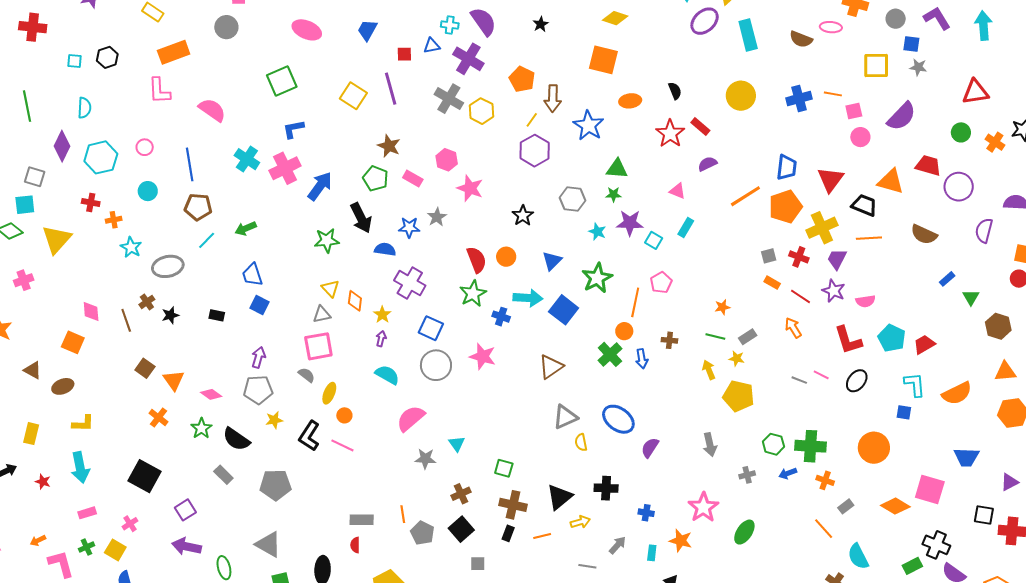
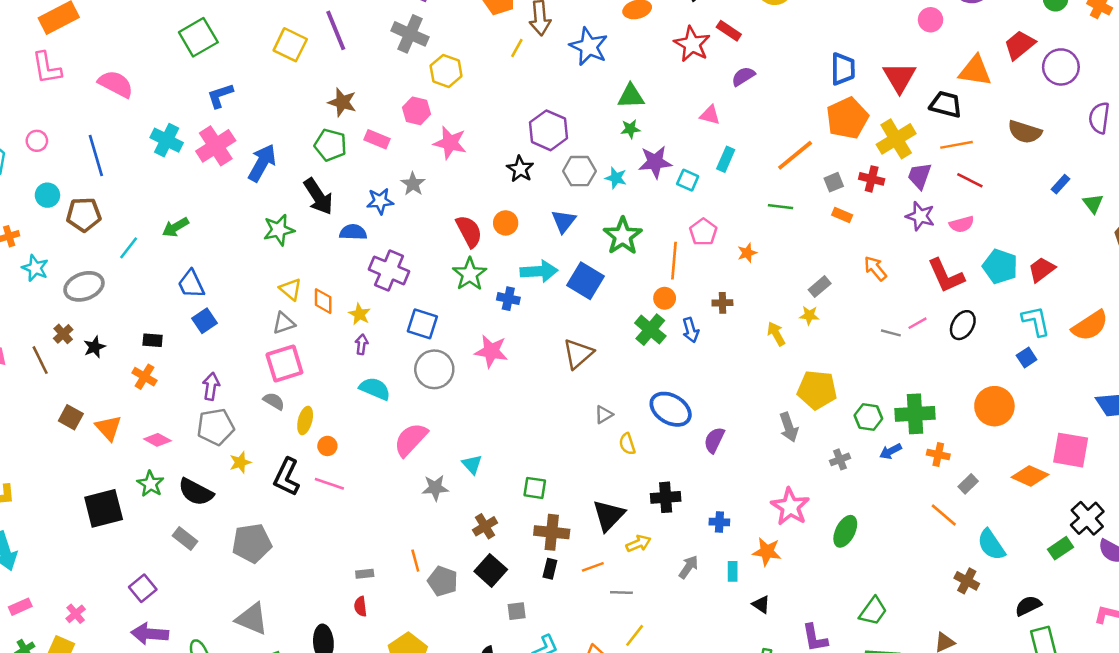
yellow hexagon: (481, 111) -> (446, 71), moved
purple hexagon: (535, 151) -> (549, 130), moved
red trapezoid: (928, 165) -> (1020, 45), turned -48
orange line: (745, 196) -> (795, 155), moved
gray hexagon: (572, 199) -> (579, 171), moved
brown pentagon: (198, 207) -> (84, 215), moved
red line: (800, 296) -> (970, 180), moved
blue square: (259, 305) -> (204, 321), turned 36
orange star: (722, 307) -> (747, 253), moved
green line: (715, 336) -> (781, 207), moved
pink line: (821, 375) -> (917, 323), turned -49
yellow pentagon: (739, 396) -> (817, 390), moved
blue square: (904, 412) -> (1027, 357), turned -35
gray triangle: (565, 417) -> (604, 415), size x0.6
orange cross: (158, 418) -> (144, 377), moved
black square: (145, 476) -> (104, 508), moved, turned -36
gray rectangle: (362, 520) -> (365, 574), size x0.6
black cross: (936, 545) -> (1087, 518), turned 32
gray line: (587, 566) -> (621, 592), moved

